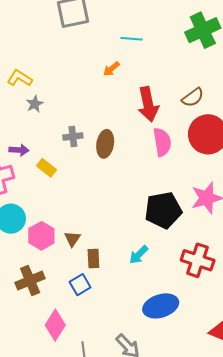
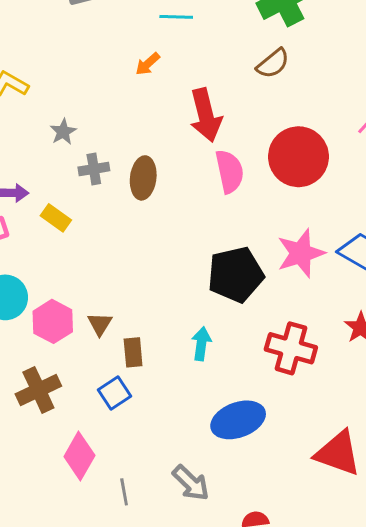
brown semicircle: (193, 97) -> (273, 64), moved
gray star: (35, 104) -> (63, 132), moved
cyan arrow: (139, 255) -> (201, 344), turned 145

